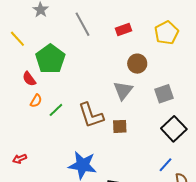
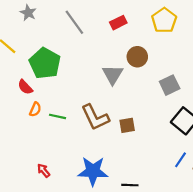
gray triangle: (123, 90) -> (113, 75), moved
green line: (56, 110) -> (58, 116), turned 63
red arrow: (20, 159) -> (44, 171), moved, turned 80

